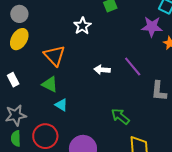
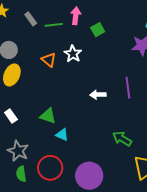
orange triangle: (54, 56) -> (49, 60), moved, size x0.7
purple line: (133, 67) -> (128, 88), turned 40
gray star: (16, 115) -> (18, 151), turned -30

